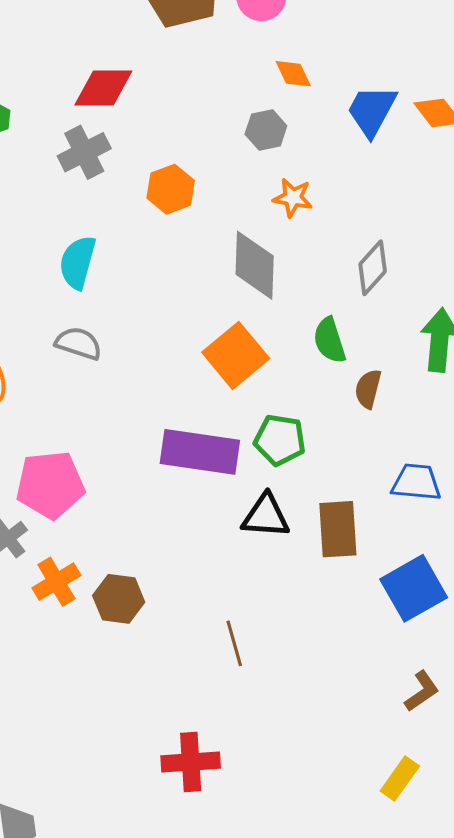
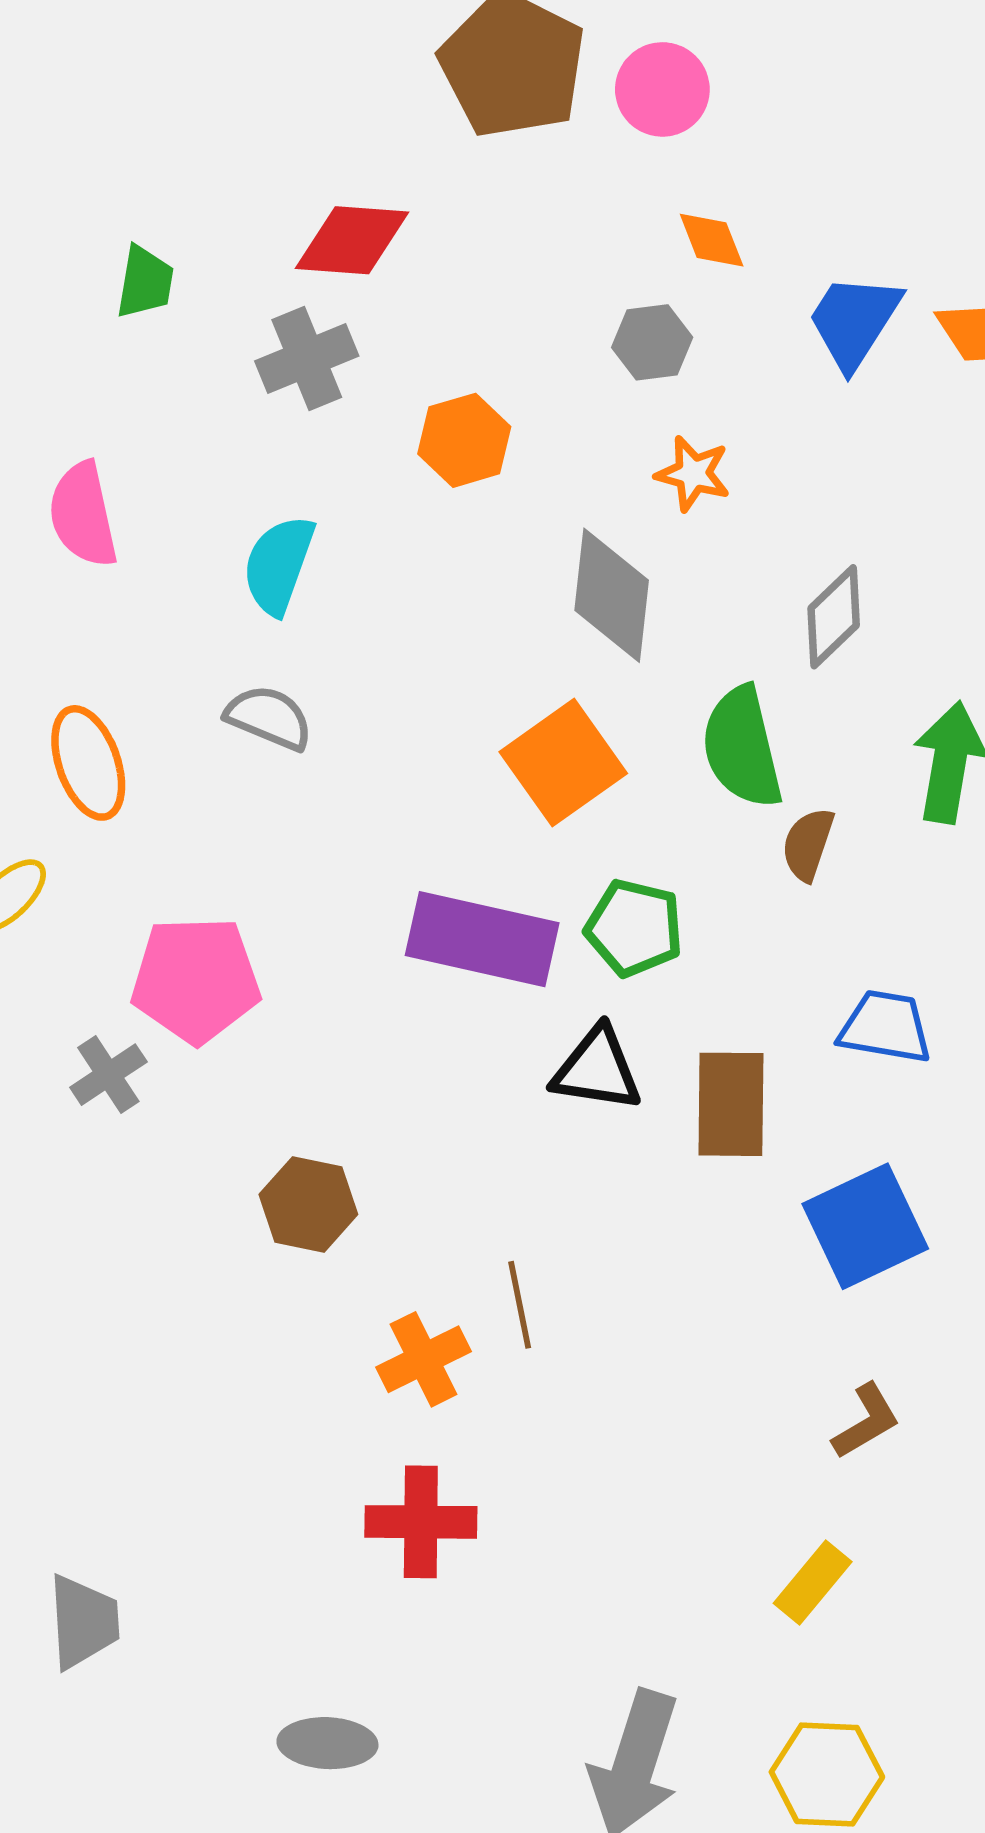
green semicircle: (330, 340) -> (742, 747), size x1.4
orange cross: (56, 582) -> (424, 1359), moved

